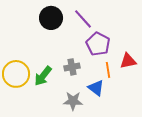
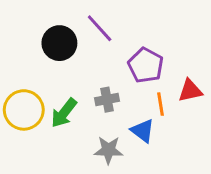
black circle: (51, 18) -> (59, 43), moved
purple line: (83, 19) -> (100, 28), moved

